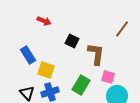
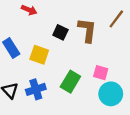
brown L-shape: (96, 54) -> (87, 30), moved
yellow square: (46, 70) -> (39, 55), moved

